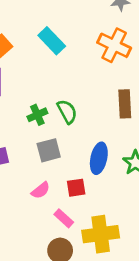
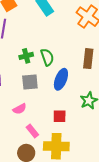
blue ellipse: (99, 158) -> (61, 79), moved
red square: (76, 188) -> (60, 116), moved

